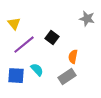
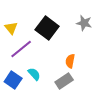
black square: (52, 38) -> (47, 28), moved, size x1.6
blue square: (16, 76) -> (13, 80), turned 30

